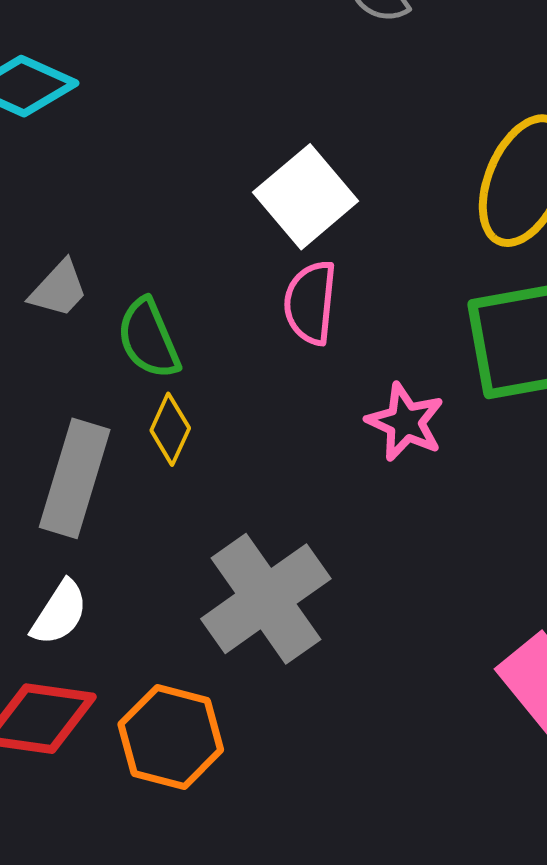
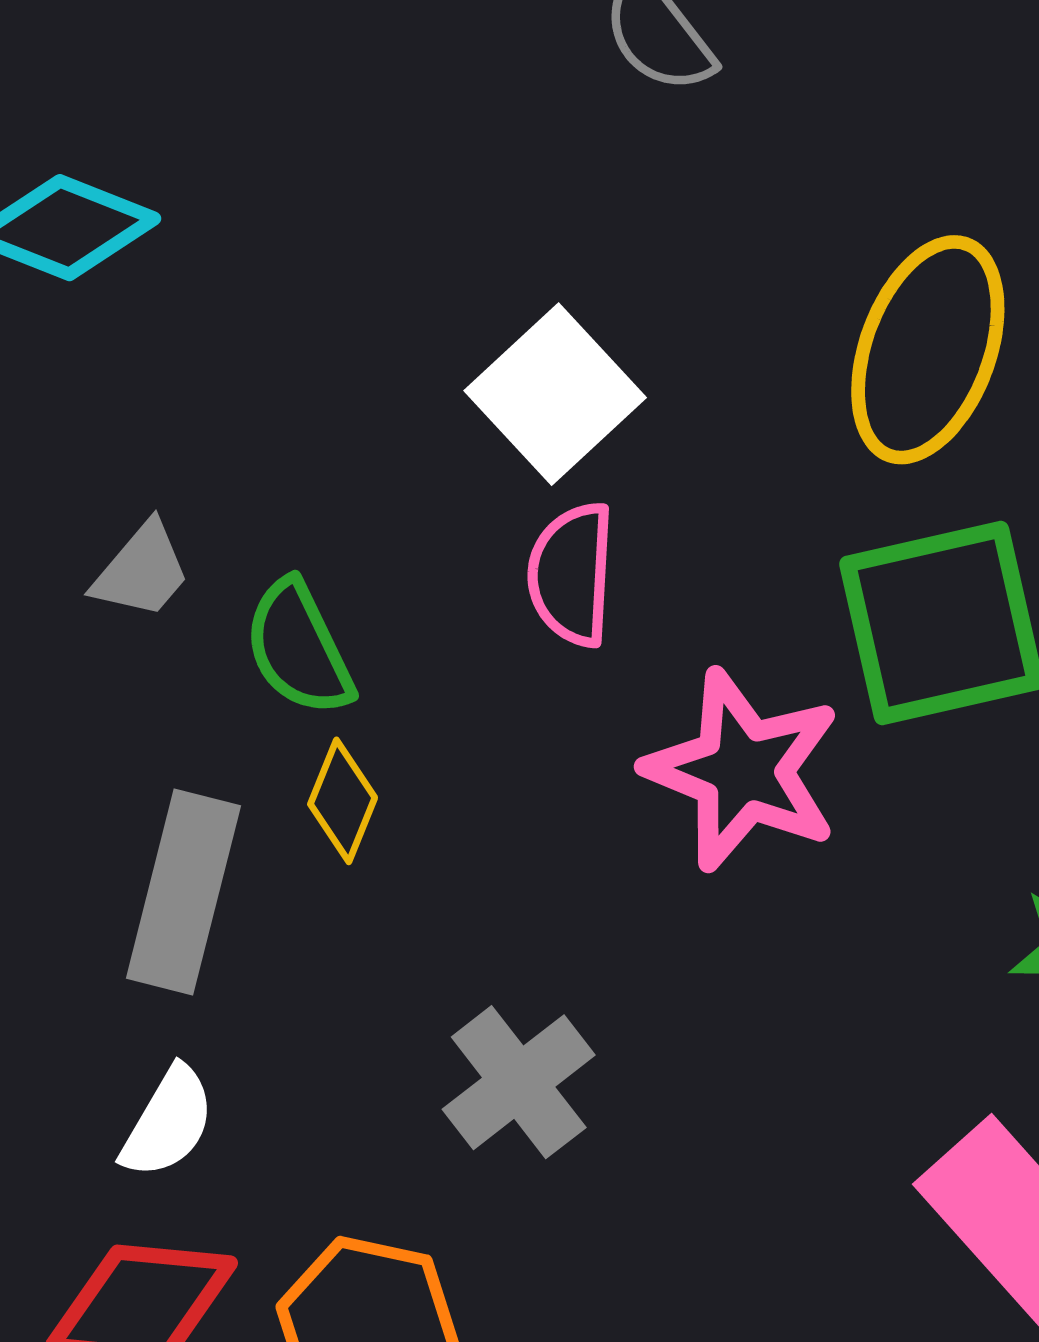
pink star: (405, 422) -> (743, 770), size x1.5
gray cross: (266, 599) -> (519, 1082), size x0.7

